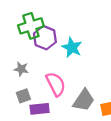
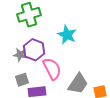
purple hexagon: (45, 38) -> (34, 50), moved

